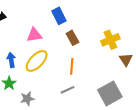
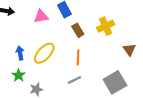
pink triangle: (34, 35) -> (41, 16), moved
yellow cross: (110, 40) -> (106, 26), moved

